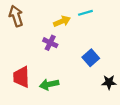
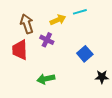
brown arrow: (16, 16) -> (27, 24), moved
red trapezoid: (21, 77) -> (20, 50), moved

